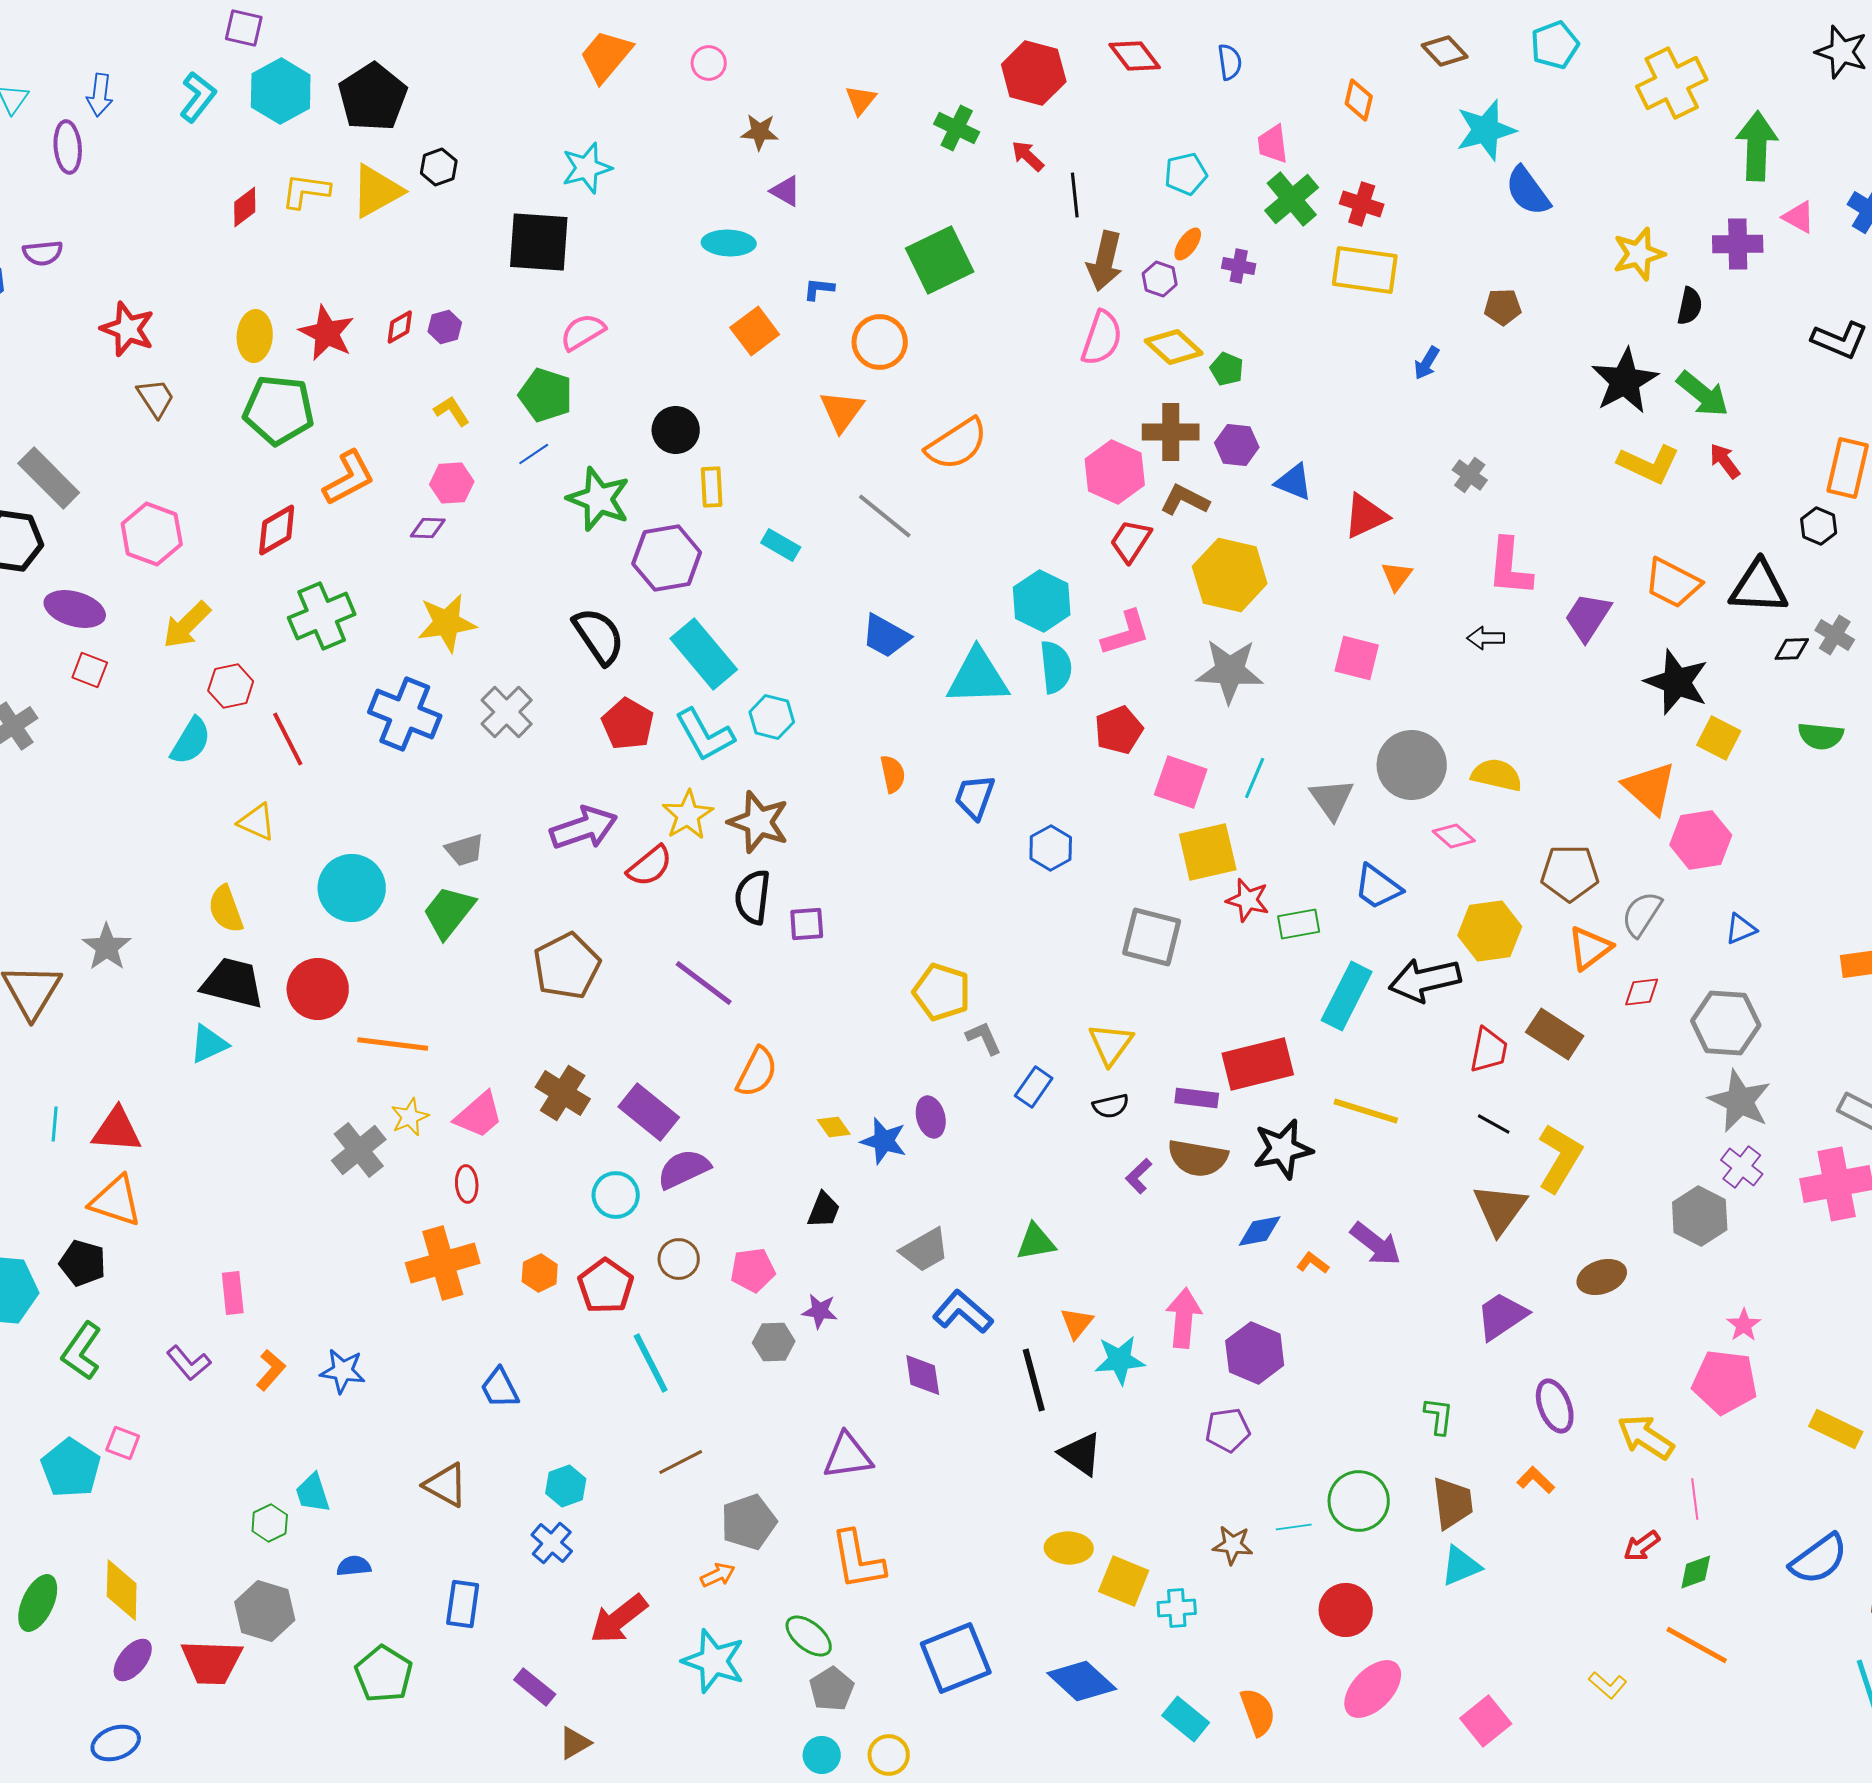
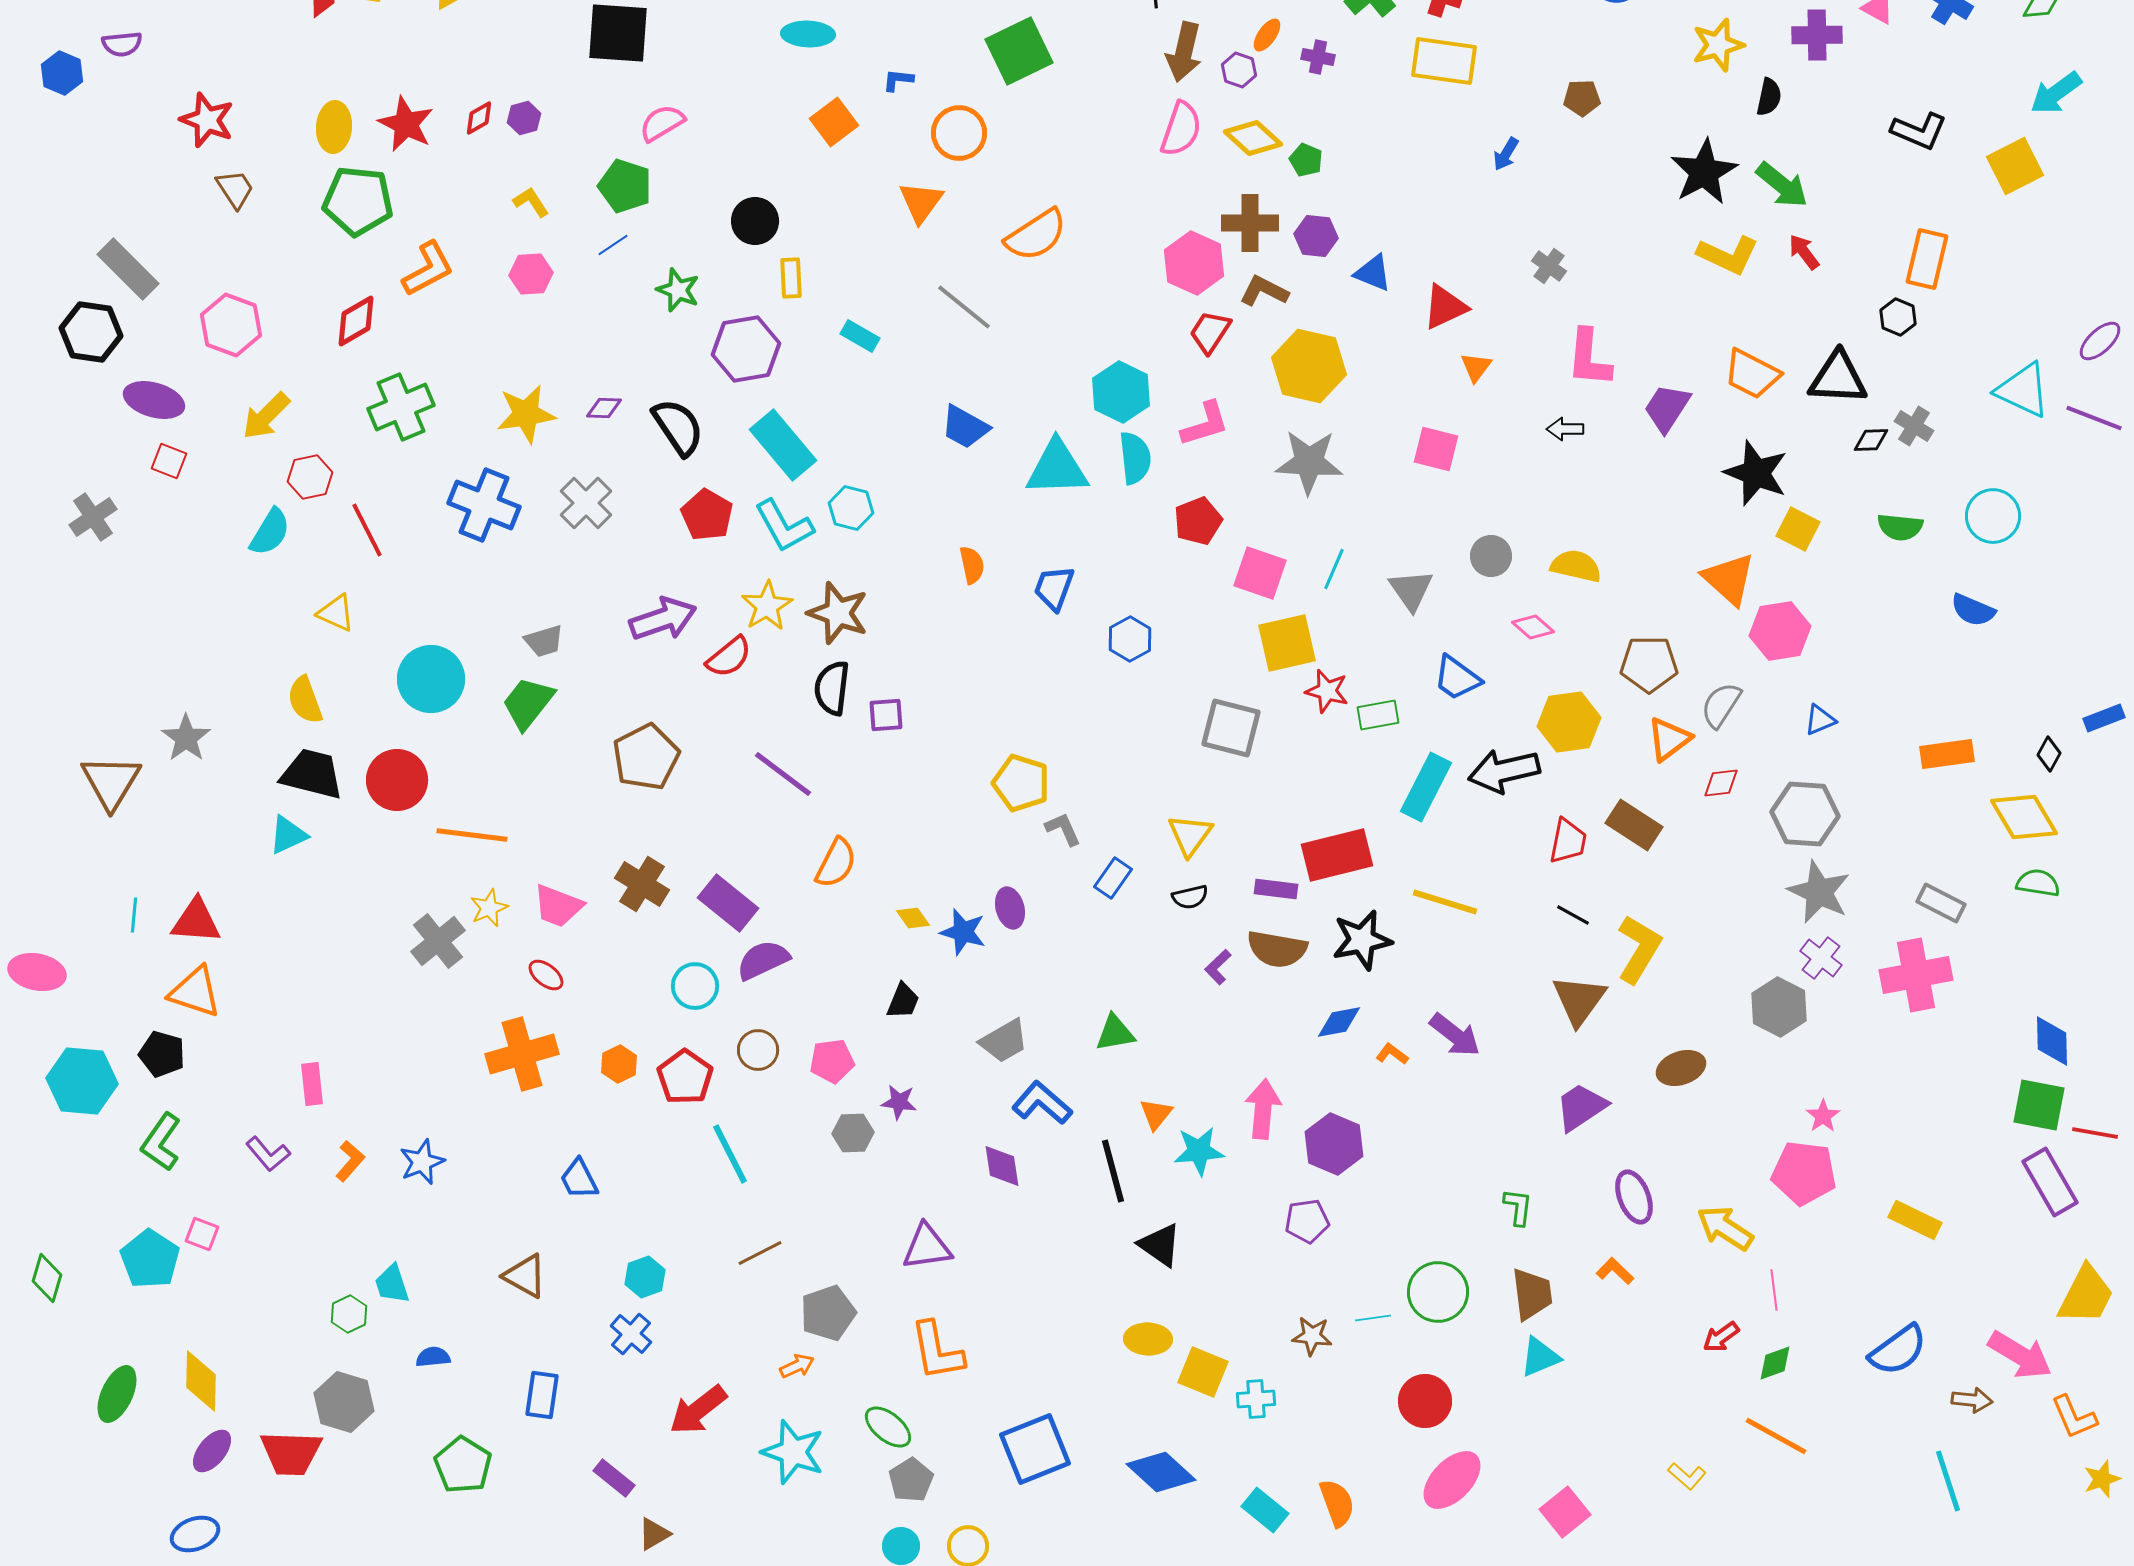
green star: (599, 499) -> (678, 290), size x0.7
purple diamond: (428, 528) -> (604, 408), moved
gray circle: (1412, 765) -> (1491, 556), size x0.6
pink trapezoid: (479, 1115) -> (558, 906), turned 62
red ellipse: (467, 1184) -> (546, 975), turned -48
blue star: (343, 1371) -> (422, 1162), turned -30

